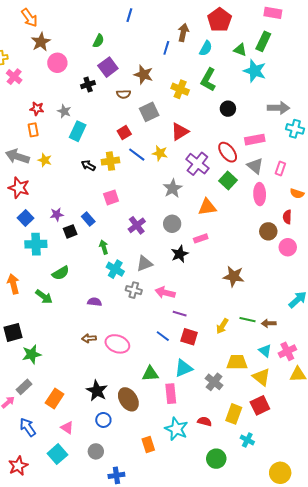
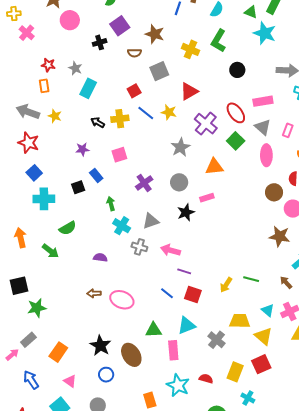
purple star: (57, 214) -> (82, 149), moved
brown star: (234, 276) -> (280, 236), moved
brown arrow: (269, 323) -> (286, 282), moved, turned 48

